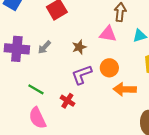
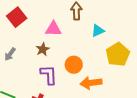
pink triangle: (108, 34) -> (53, 29), moved
purple L-shape: (82, 75) -> (49, 75), turned 115

